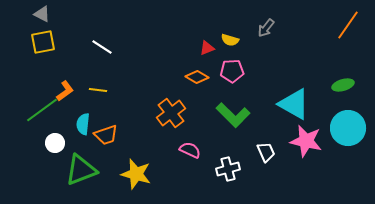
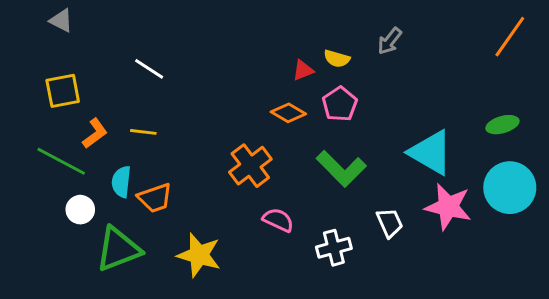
yellow square: (43, 42) -> (63, 91), moved
pink pentagon: (232, 71) -> (340, 104), turned -30
green line: (42, 110) -> (61, 161), turned 64

